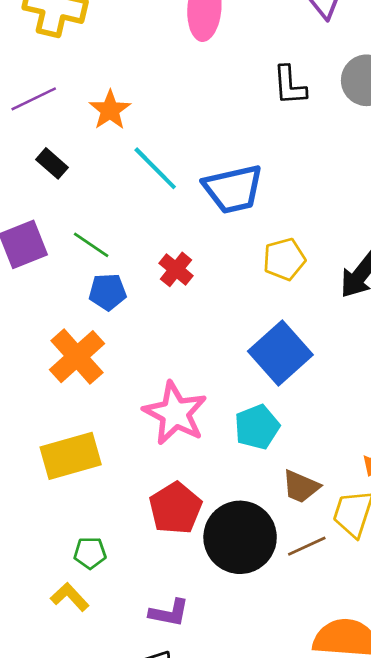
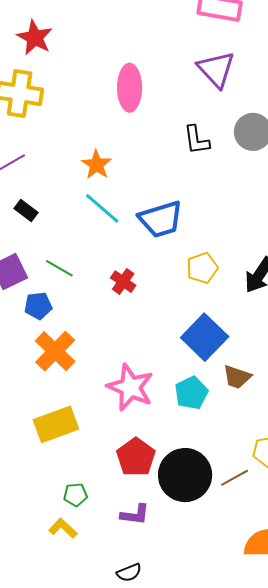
orange star: (110, 110) -> (97, 165), moved
blue pentagon: (108, 292) -> (38, 306), moved
brown trapezoid: (301, 487) -> (237, 377), moved
purple L-shape: (169, 613) -> (135, 515), moved

